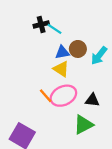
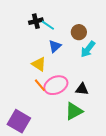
brown circle: (78, 49) -> (79, 32), moved
blue triangle: (62, 52) -> (55, 46), turned -32
yellow triangle: (61, 69) -> (39, 64), moved

